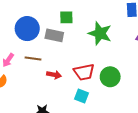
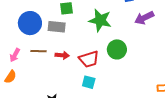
red arrow: (54, 75) -> (62, 55), moved
green circle: (110, 77) -> (117, 49), moved

